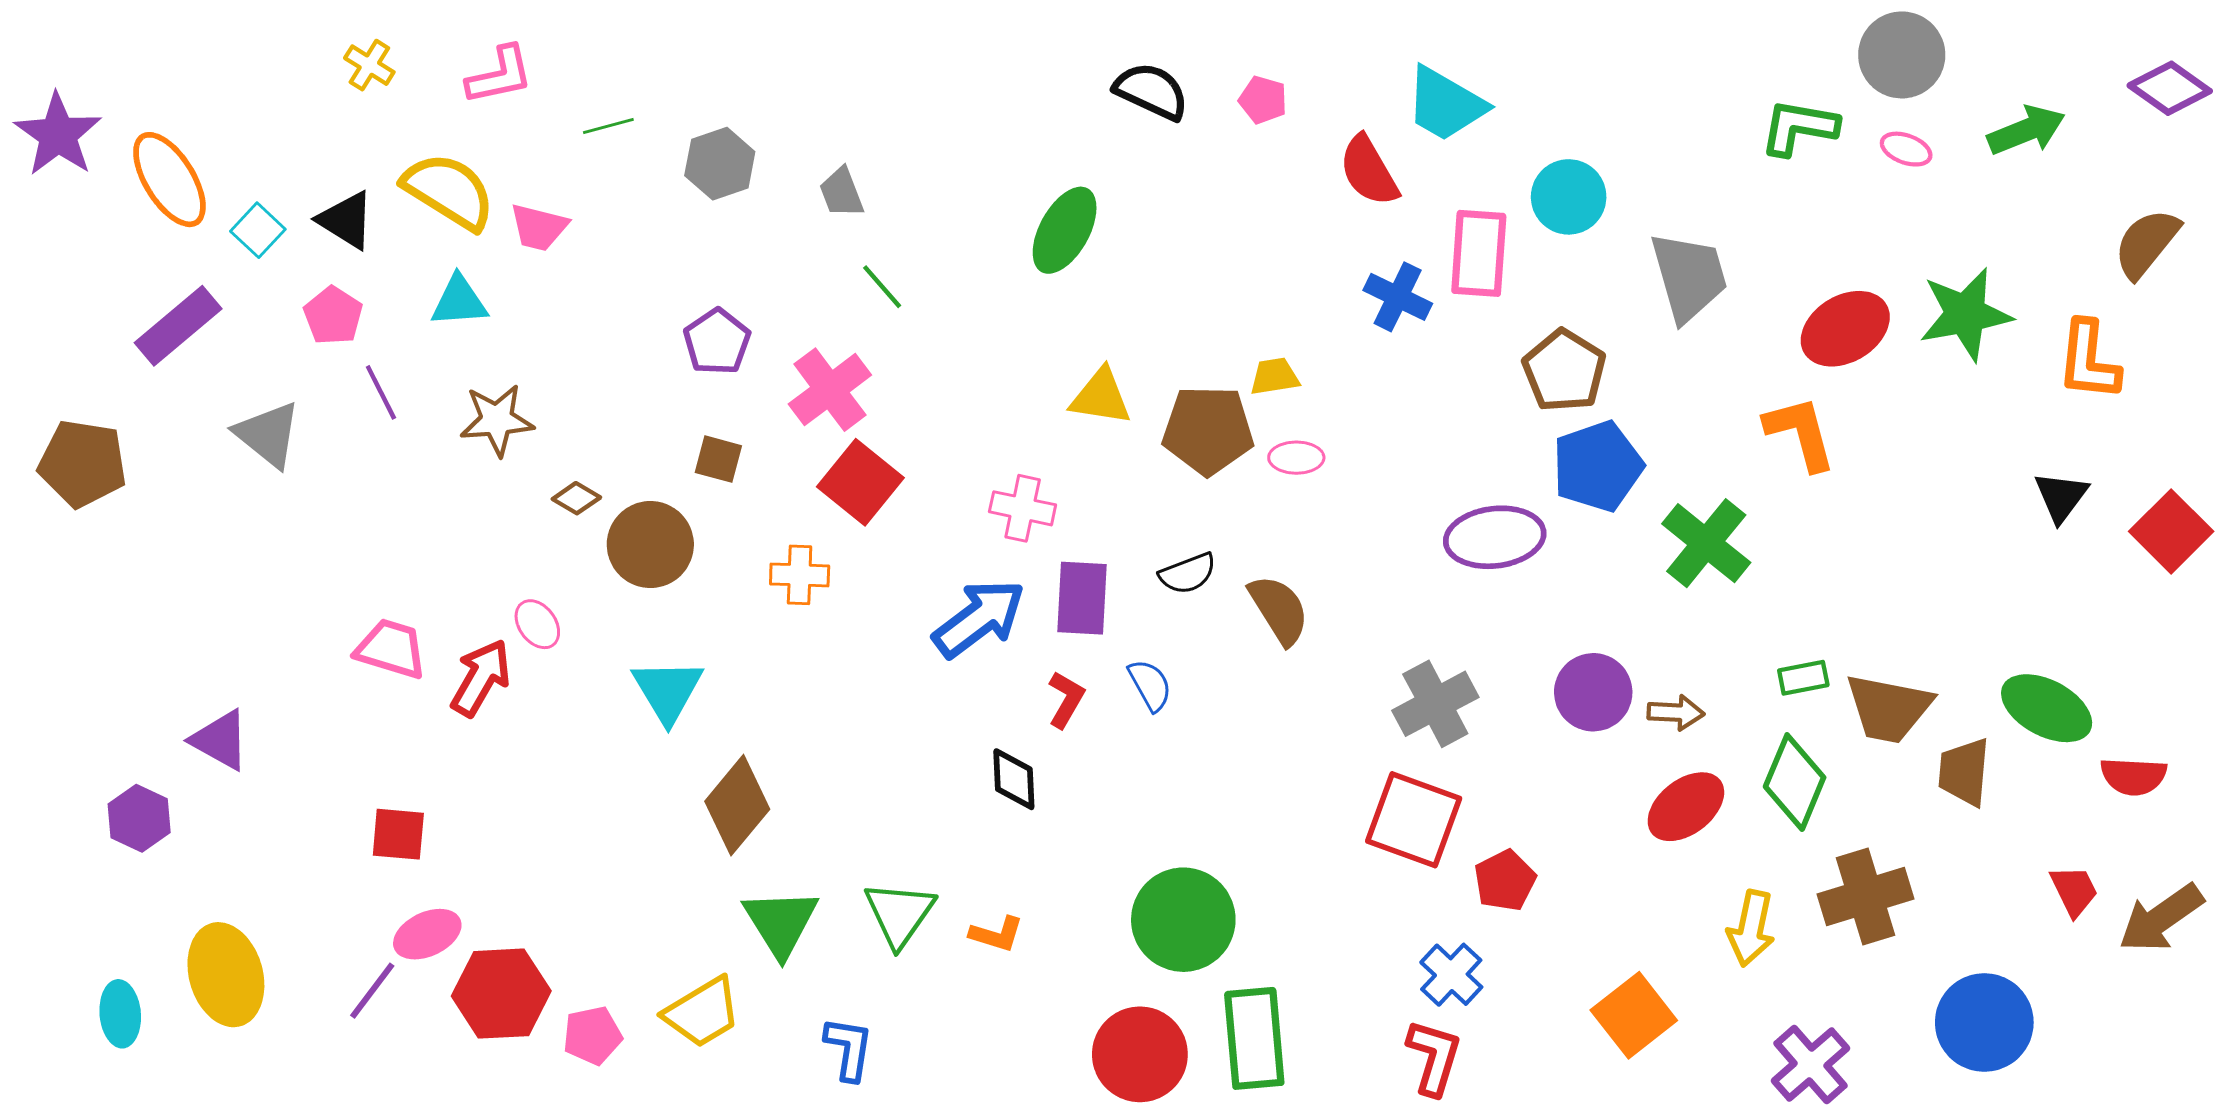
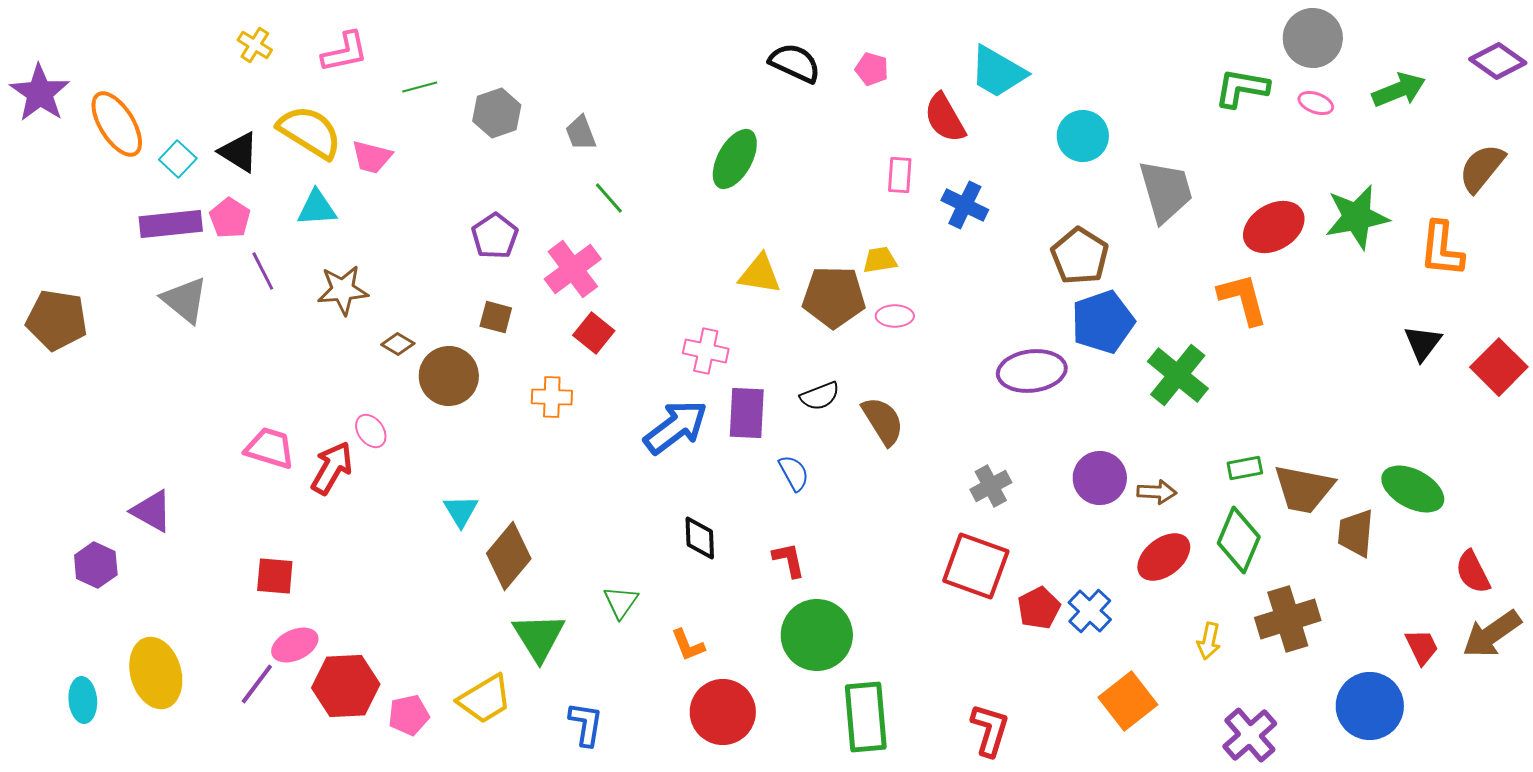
pink rectangle: (1479, 253) -> (900, 175), moved, size x0.6
purple rectangle: (178, 326) -> (171, 224), moved, turned 34
red square: (860, 482) -> (594, 333), size x0.7
cyan triangle: (668, 691) -> (461, 511), moved, size x0.7
red L-shape: (1066, 699) -> (789, 560), moved, turned -42
gray cross: (1435, 704) -> (991, 486), size x0.7
red semicircle: (2133, 776) -> (1473, 572), moved, turned 60
red trapezoid: (2074, 891) -> (1422, 647), moved
green triangle: (899, 914) -> (621, 602), moved, size x0.7
yellow arrow: (1751, 928) -> (1209, 641), size x0.7
orange L-shape: (996, 934) -> (688, 645), turned 51
blue cross: (1451, 975) -> (1090, 611), moved
red circle: (1140, 1054) -> (723, 712), moved

